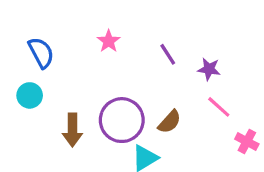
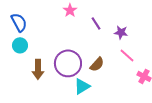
pink star: (109, 41) -> (70, 10), moved
cyan circle: (30, 95) -> (20, 45), moved

